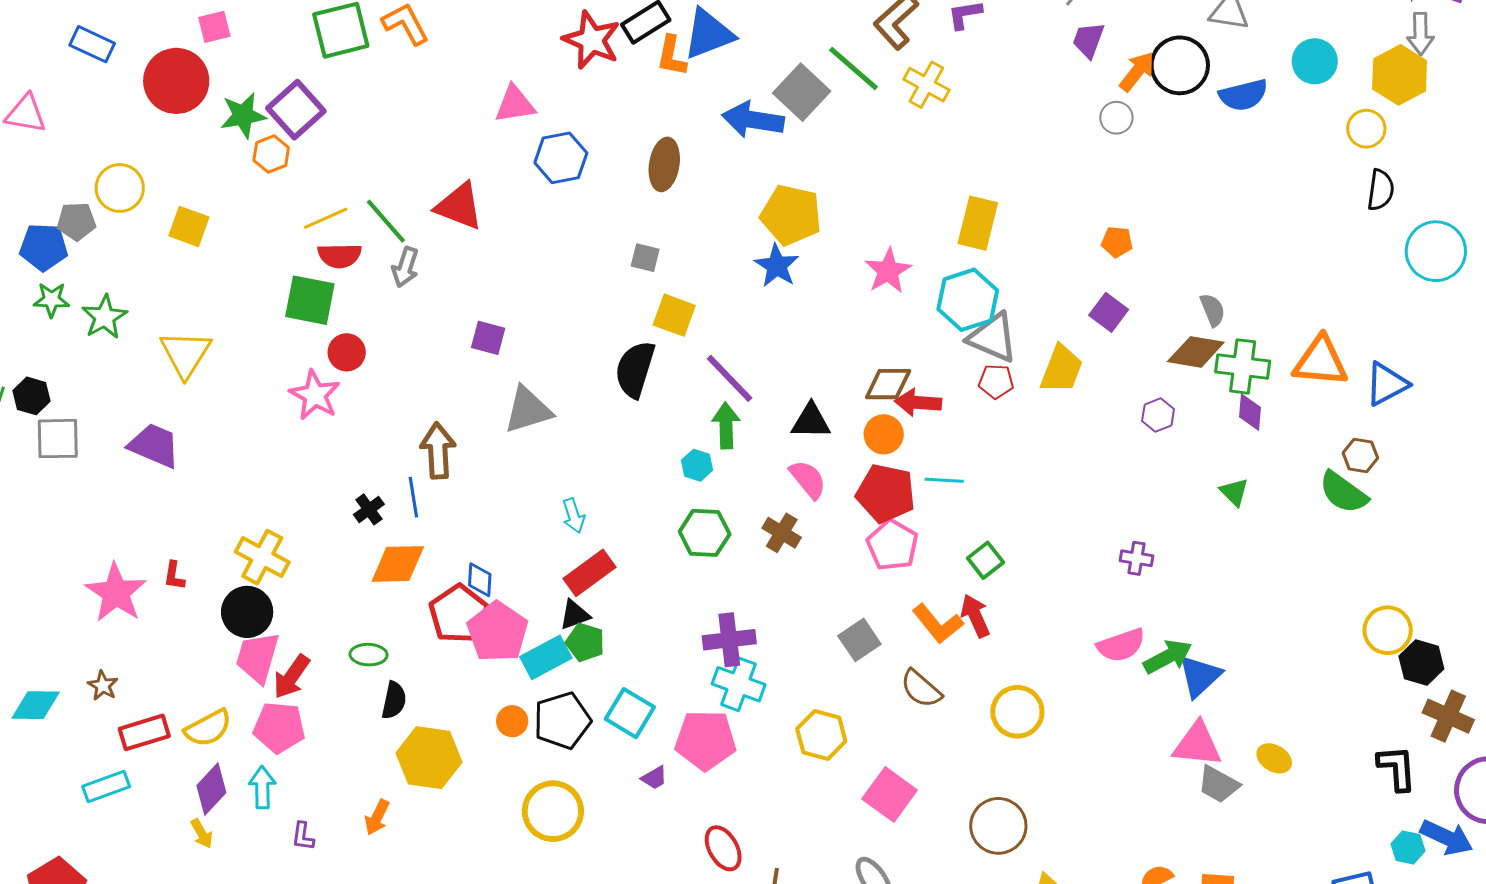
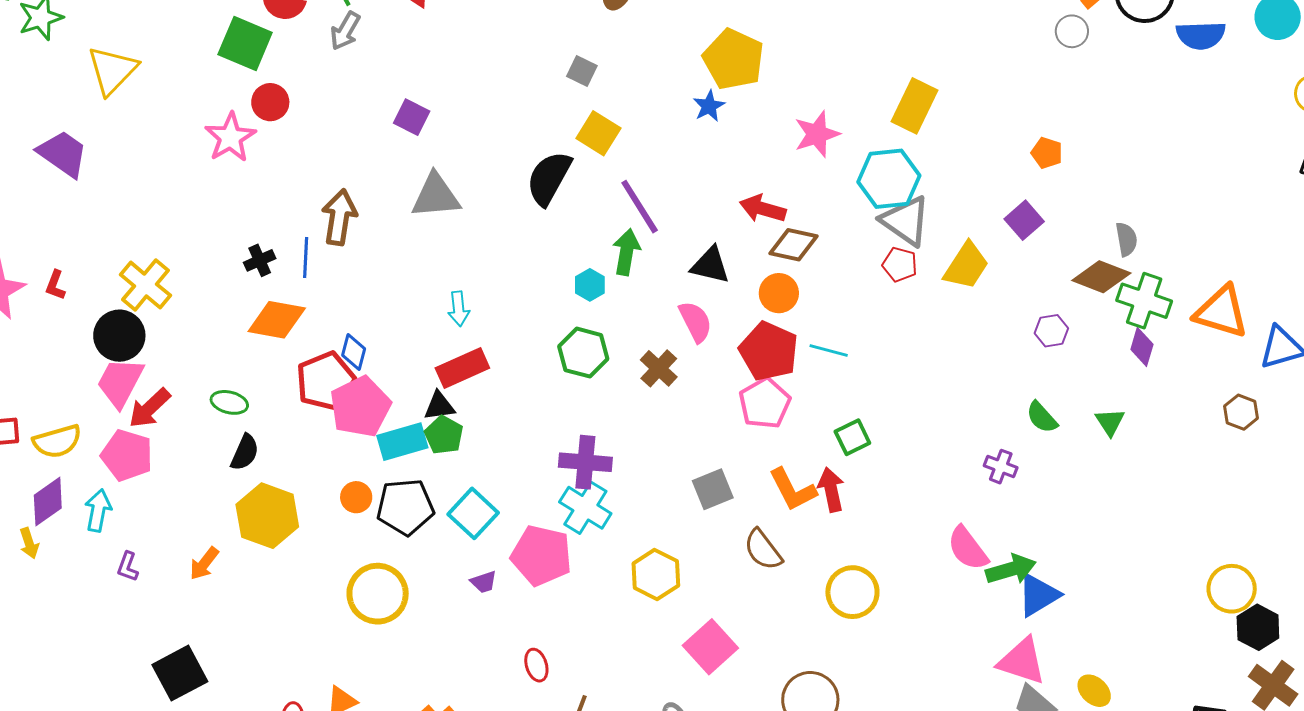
blue star: (777, 266) -> (709, 106), size x0.7
red arrow: (918, 403) -> (763, 209), moved
green semicircle: (1343, 492) -> (1042, 417), moved, size x0.7
pink semicircle: (1121, 645) -> (968, 548), turned 60
red ellipse: (723, 848) -> (536, 665), size x0.7

